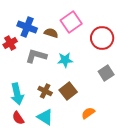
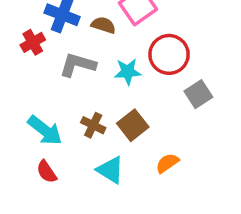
red circle: (102, 38) -> (169, 54), moved
cyan arrow: (17, 94) -> (45, 130), turned -40
cyan triangle: (45, 117) -> (110, 170), moved

